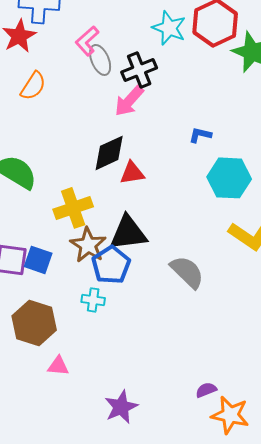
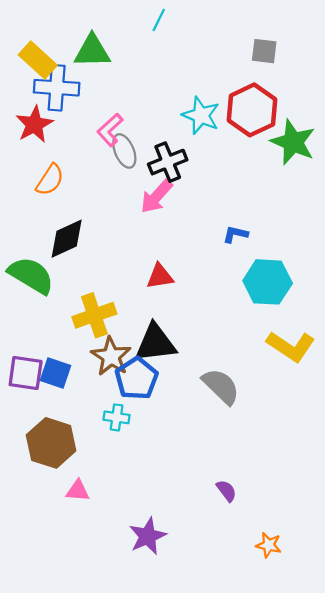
black diamond: (109, 153) -> (67, 239), moved
purple semicircle: (206, 390) -> (226, 491), moved, turned 75
orange star: (230, 415) -> (269, 545), size x0.6

